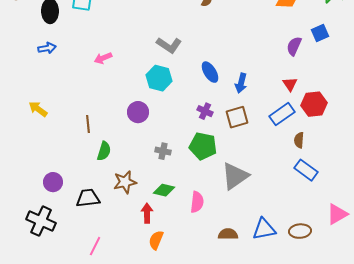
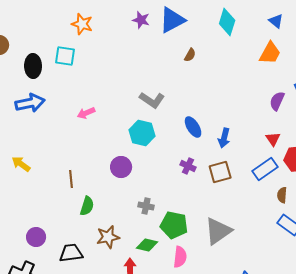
blue arrow: (47, 48) -> (30, 103), size x1.6
green pentagon: (203, 146) -> (174, 225), moved

